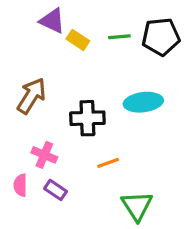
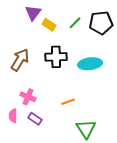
purple triangle: (52, 21) -> (33, 13), turned 42
green line: (119, 37) -> (75, 23), turned -40
black cross: (87, 118) -> (56, 57), moved

